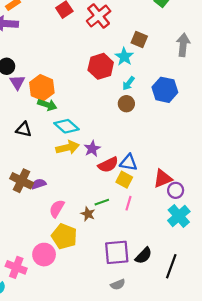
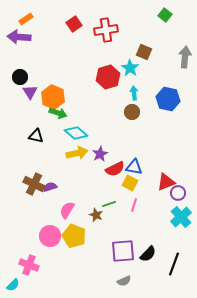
red cross: (99, 16) -> (106, 30), turned 30
cyan arrow: (129, 83) -> (134, 93), turned 136
pink circle: (44, 255) -> (50, 236), moved

